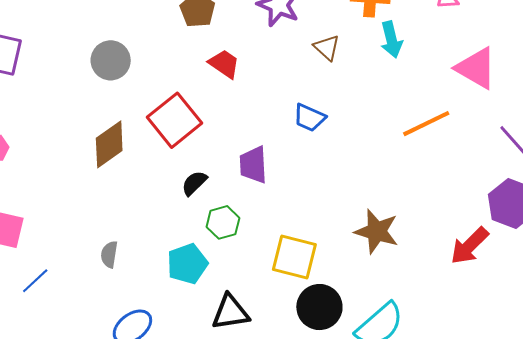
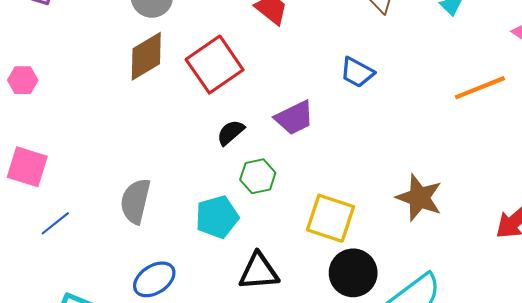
brown diamond: (109, 144) -> (146, 56), moved
purple trapezoid: (253, 165) -> (294, 118), turned -117
gray semicircle: (109, 254) -> (135, 201), size x1.6

